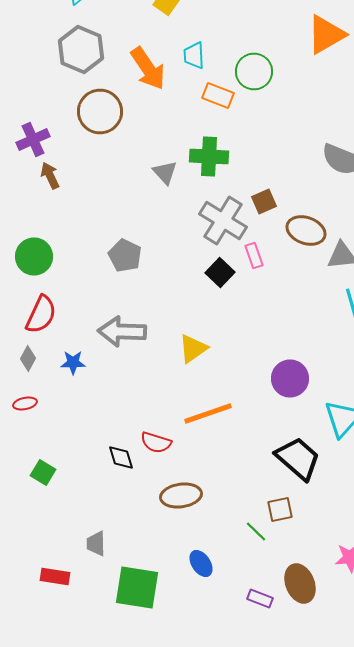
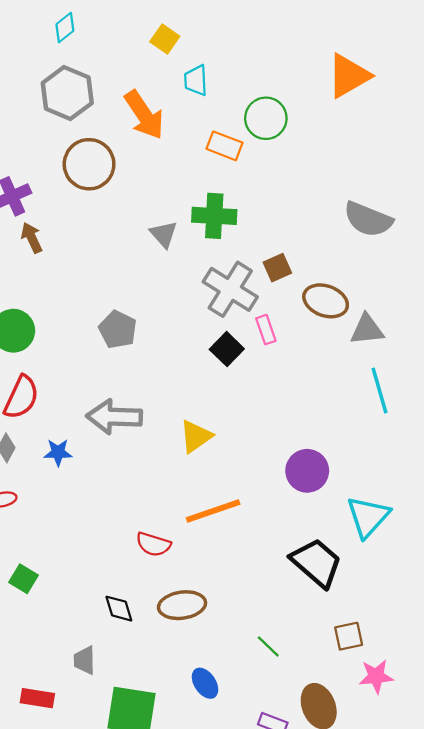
cyan trapezoid: (194, 56) -> (196, 80), moved
black diamond: (121, 458) -> (119, 609), moved
brown square: (280, 510) -> (349, 636), moved

